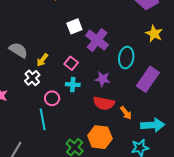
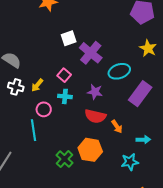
cyan ellipse: (126, 58) -> (119, 71), turned 60
yellow arrow: (42, 60) -> (37, 85), moved
white cross: (32, 78) -> (16, 87), moved, turned -35
cyan arrow: (153, 125) -> (143, 140), size x0.6

